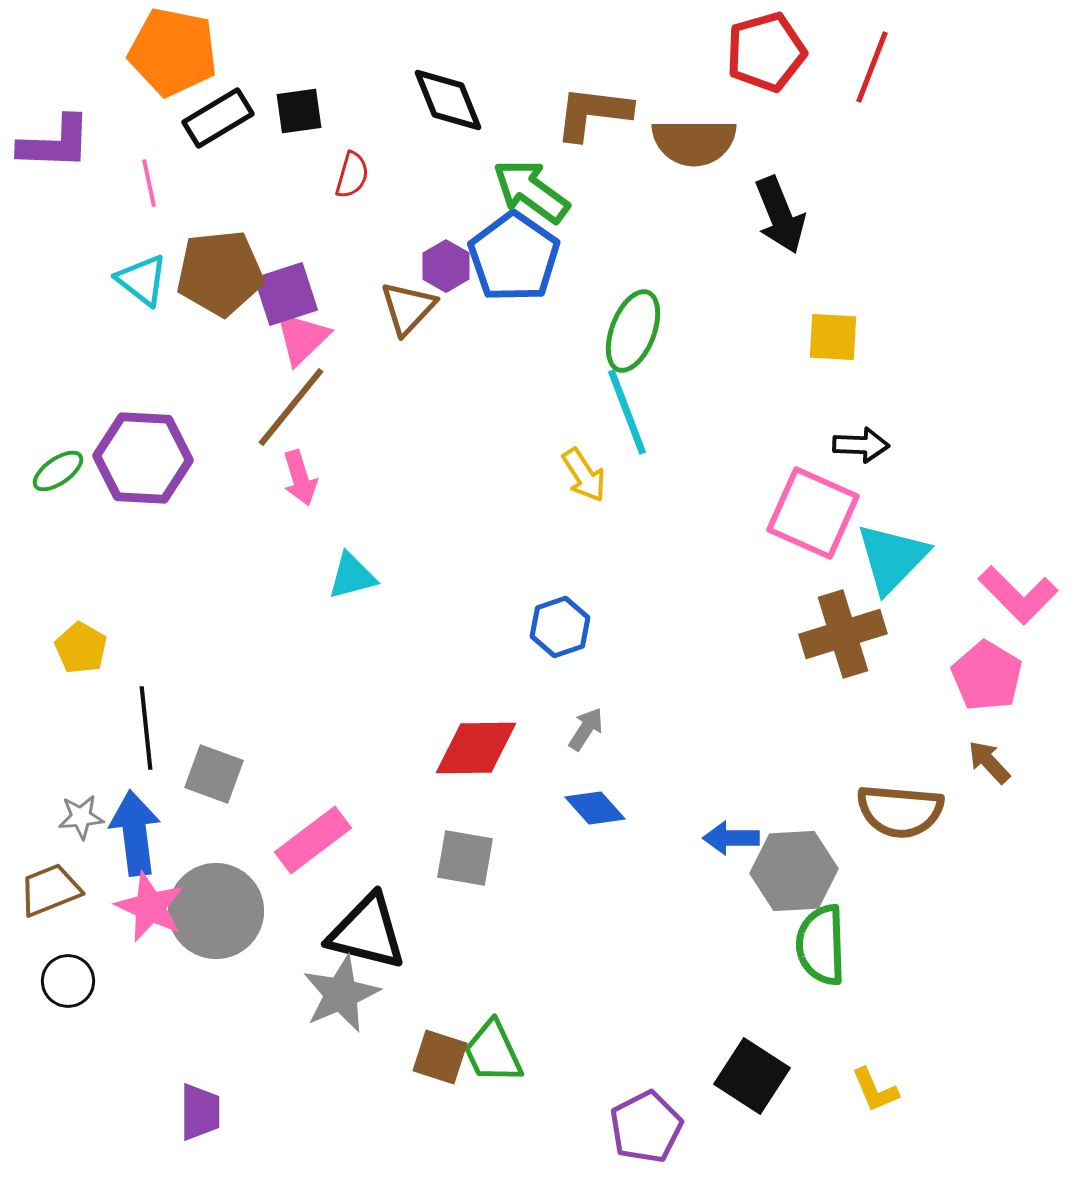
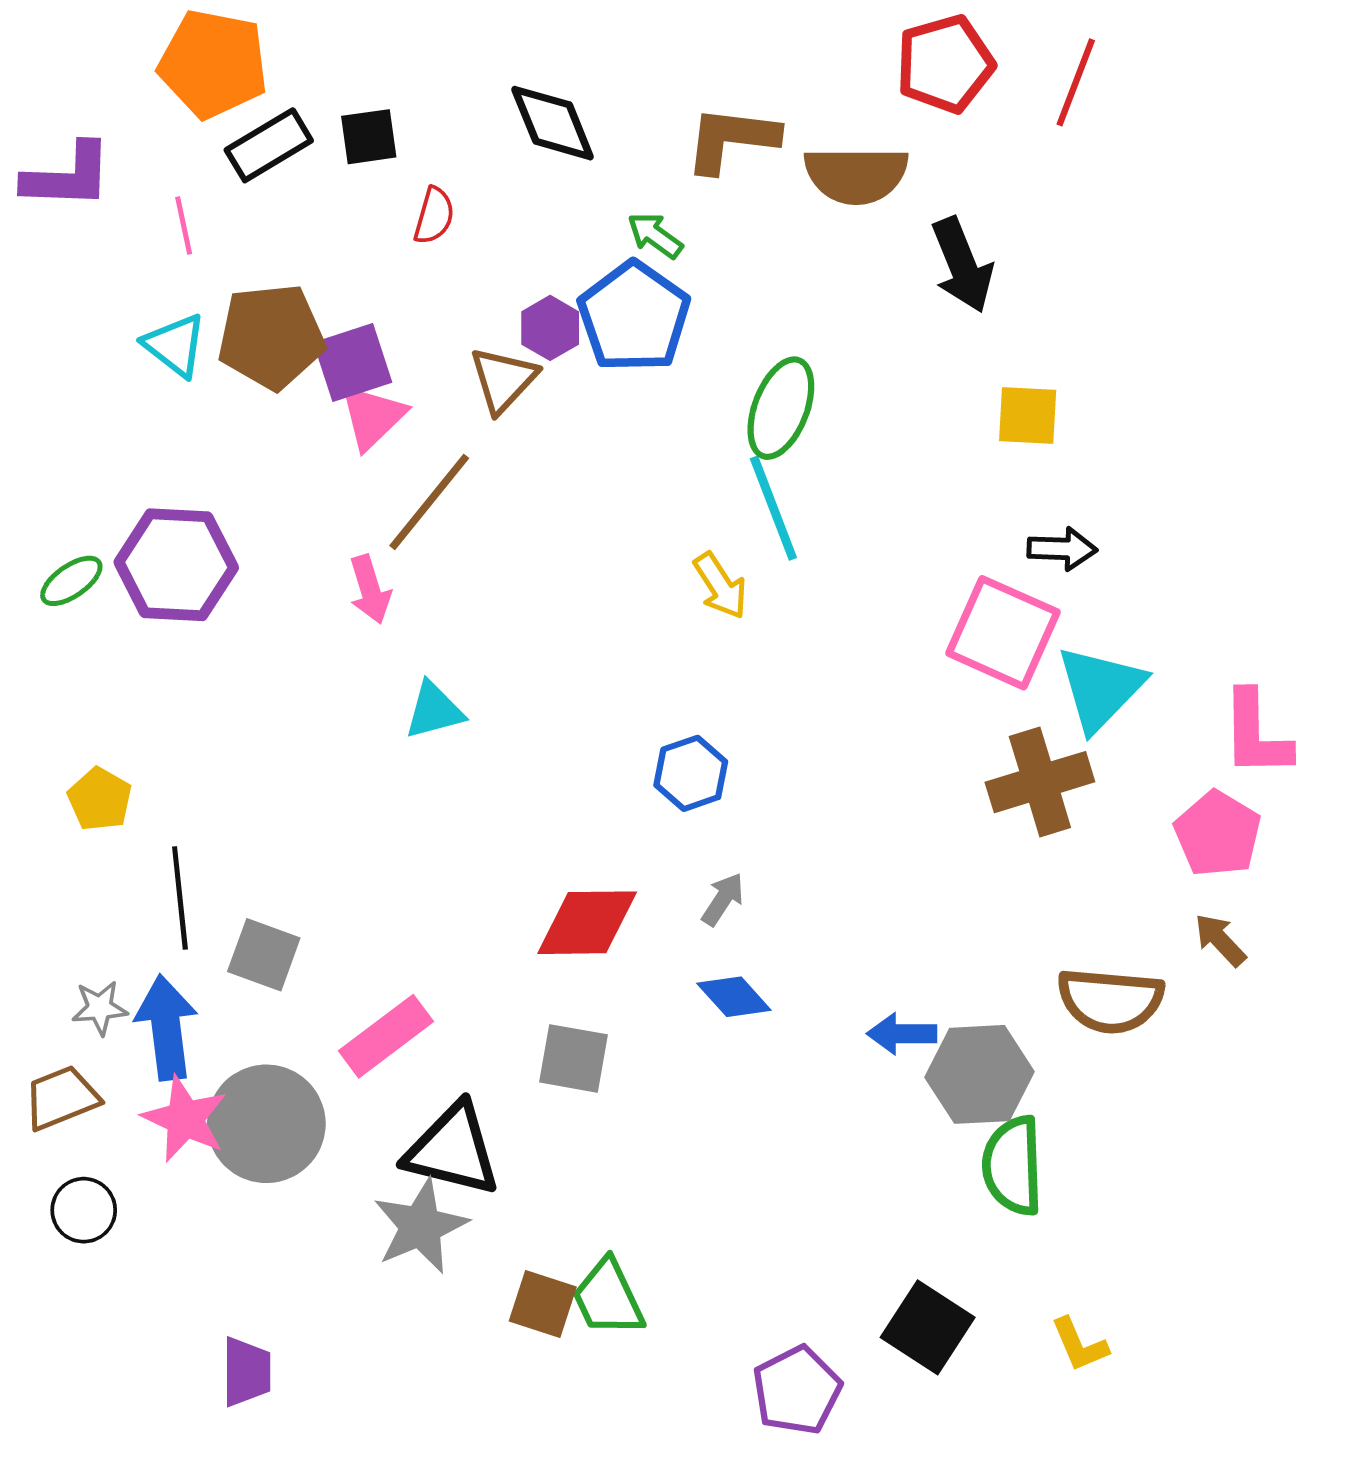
green arrow: (531, 191) -> (655, 235), size x0.6
brown line: (291, 407) -> (429, 502), moved
pink L-shape: (1018, 595) -> (1256, 734), turned 44

